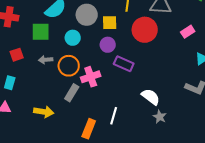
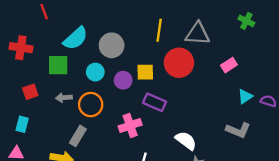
yellow square: (110, 23) -> (145, 72), moved
purple circle: (108, 45) -> (123, 80), moved
pink cross: (91, 77) -> (130, 125), moved
gray rectangle: (72, 93) -> (78, 136), moved

